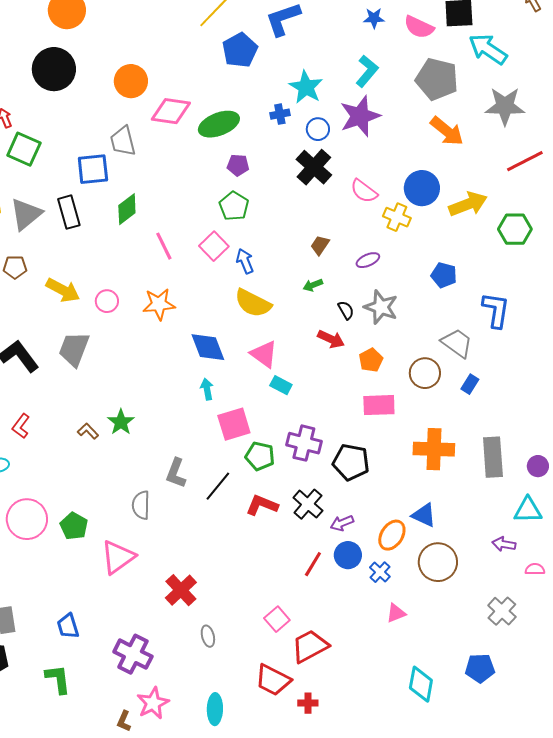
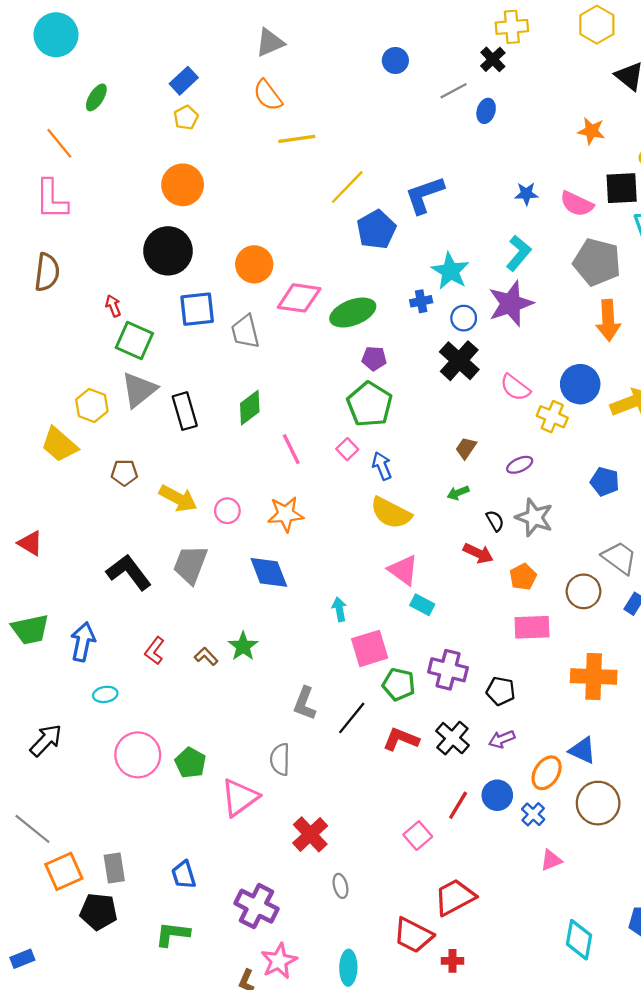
orange arrow: (447, 131) -> (608, 320), turned 48
blue square: (93, 169) -> (197, 309), moved
green pentagon: (234, 206) -> (370, 404), size x1.4
gray triangle: (26, 214) -> (139, 390), moved
pink square: (214, 246) -> (347, 449), size x0.7
blue diamond: (208, 347) -> (269, 572), moved
red L-shape: (21, 426) -> (155, 651), moved
black pentagon: (351, 462) -> (501, 691), size x0.7
gray semicircle: (141, 505) -> (280, 759), moved
purple arrow: (342, 523) -> (502, 739), moved
pink square: (277, 619) -> (418, 836), moved
green L-shape: (58, 679) -> (172, 934), turned -76

